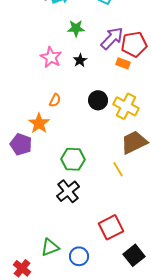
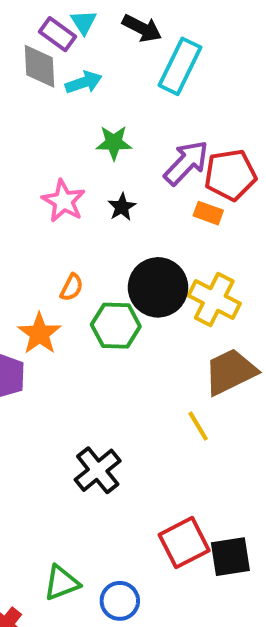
black circle: (98, 100) -> (158, 287), size x1.5
green hexagon: (73, 159) -> (116, 326), moved
black square: (134, 255) -> (230, 557), moved, turned 30

